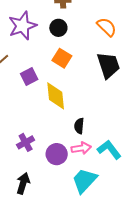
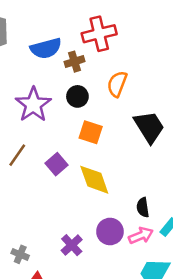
orange semicircle: (107, 27) -> (117, 84), moved, turned -100
black semicircle: (79, 126) -> (143, 207), moved
purple circle: (57, 154) -> (110, 231), moved

